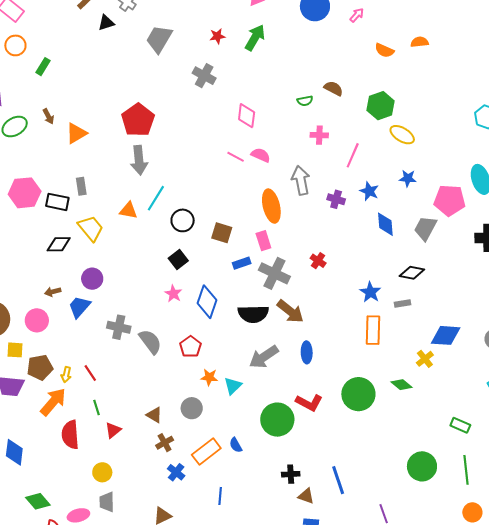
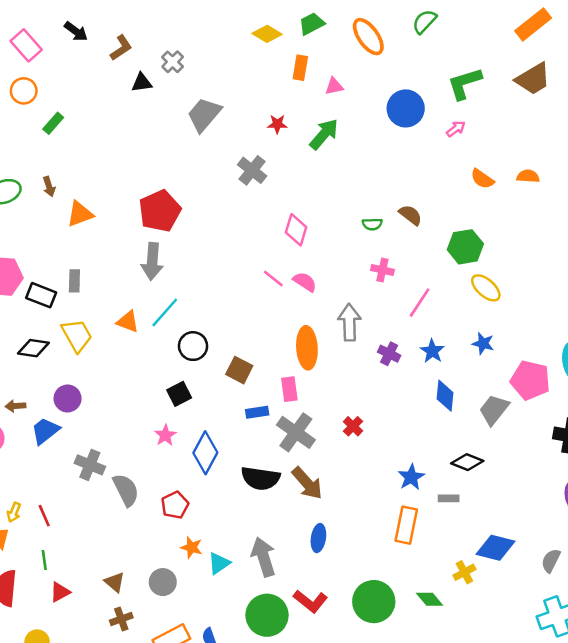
gray arrow: (264, 357) -> (263, 557), moved, turned 96

